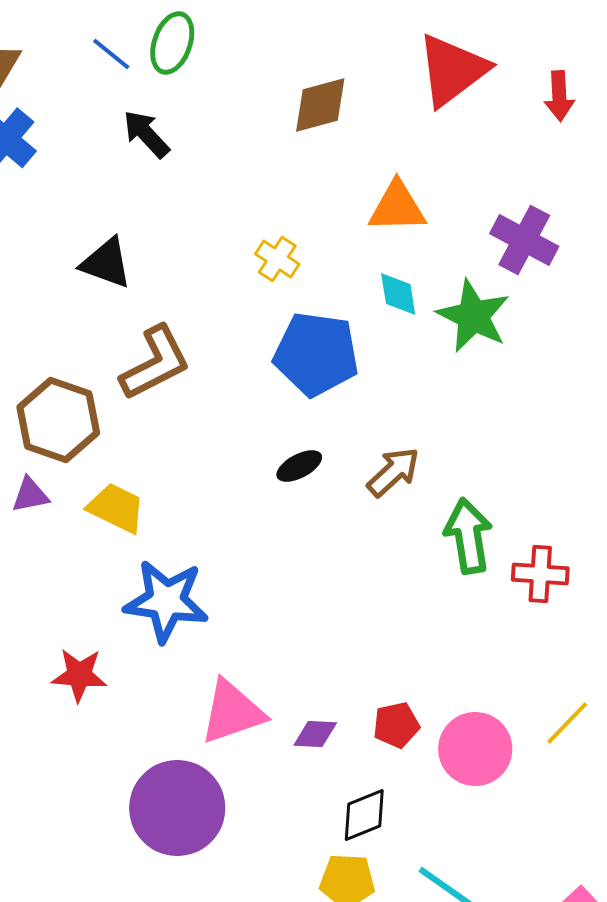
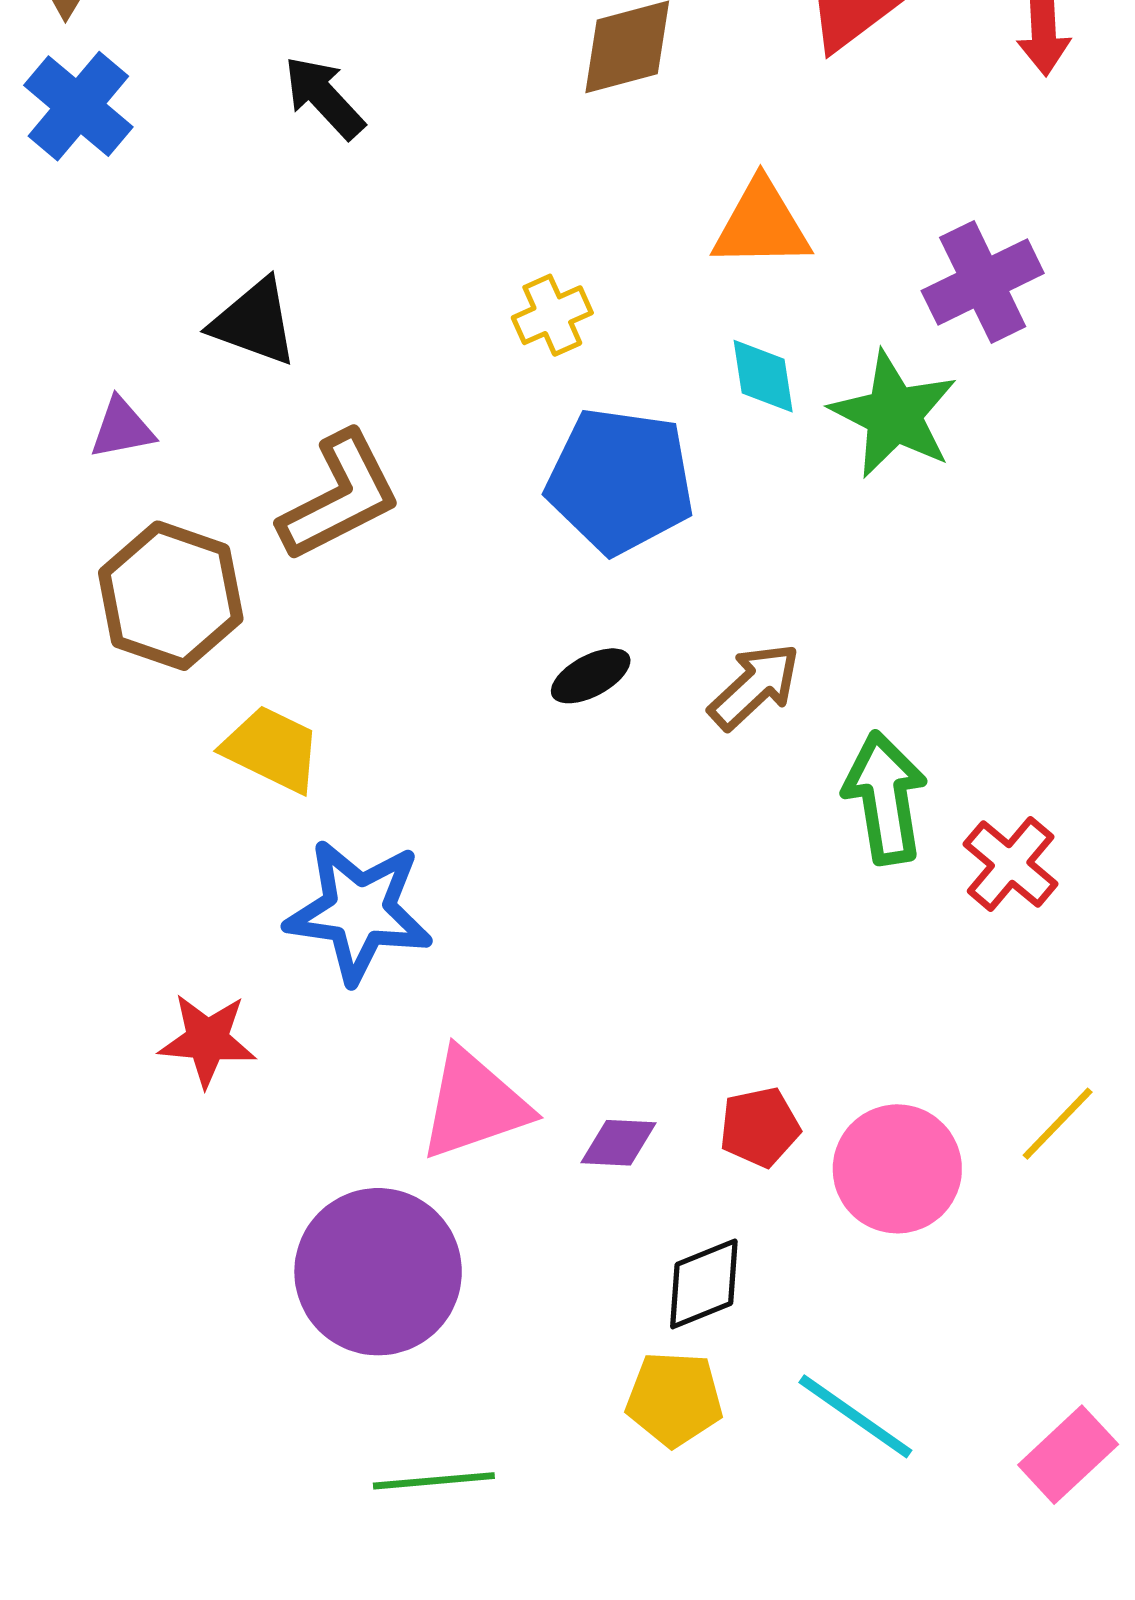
purple cross: (524, 240) -> (983, 282), turned 36
yellow cross: (277, 259) -> (552, 315), turned 33
purple triangle: (30, 495) -> (122, 428), moved
red cross: (540, 574) -> (1011, 864), turned 36

